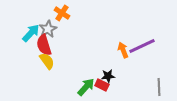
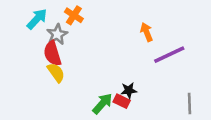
cyan arrow: (31, 33) -> (37, 19), moved
orange arrow: (123, 50) -> (147, 32), moved

